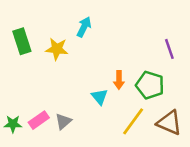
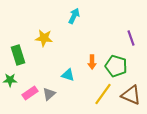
cyan arrow: (84, 27) -> (74, 16), moved
green rectangle: (22, 41) -> (18, 55), moved
cyan triangle: (100, 97) -> (68, 75), moved, turned -32
green star: (13, 124) -> (10, 80), moved

